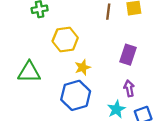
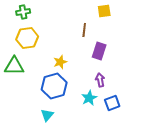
brown line: (108, 12) -> (84, 30), moved
yellow hexagon: (65, 39) -> (27, 38), moved

